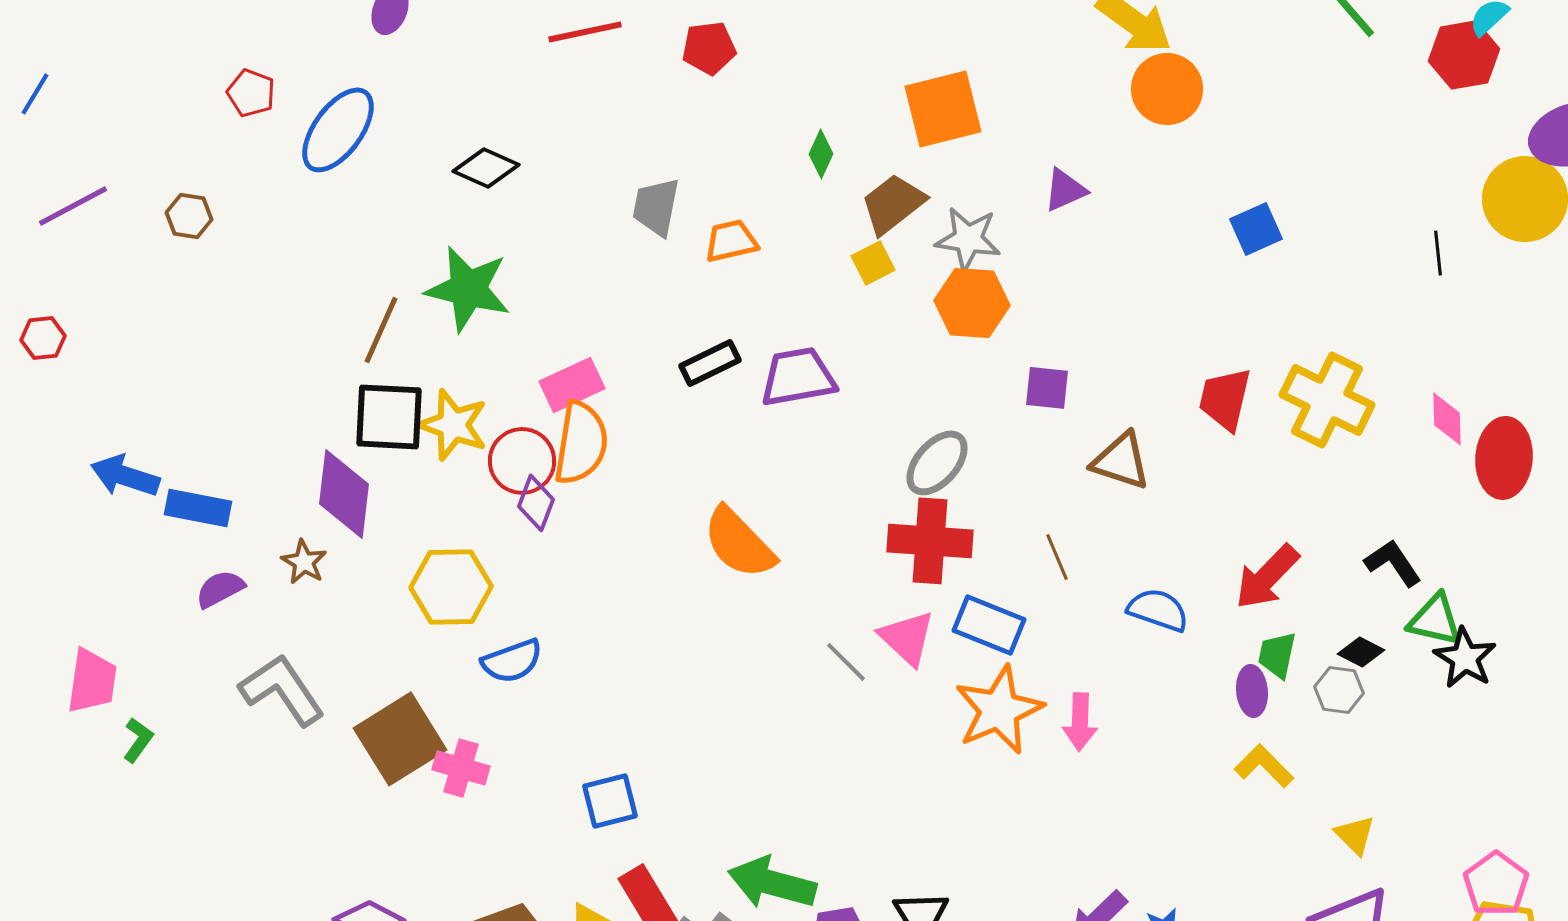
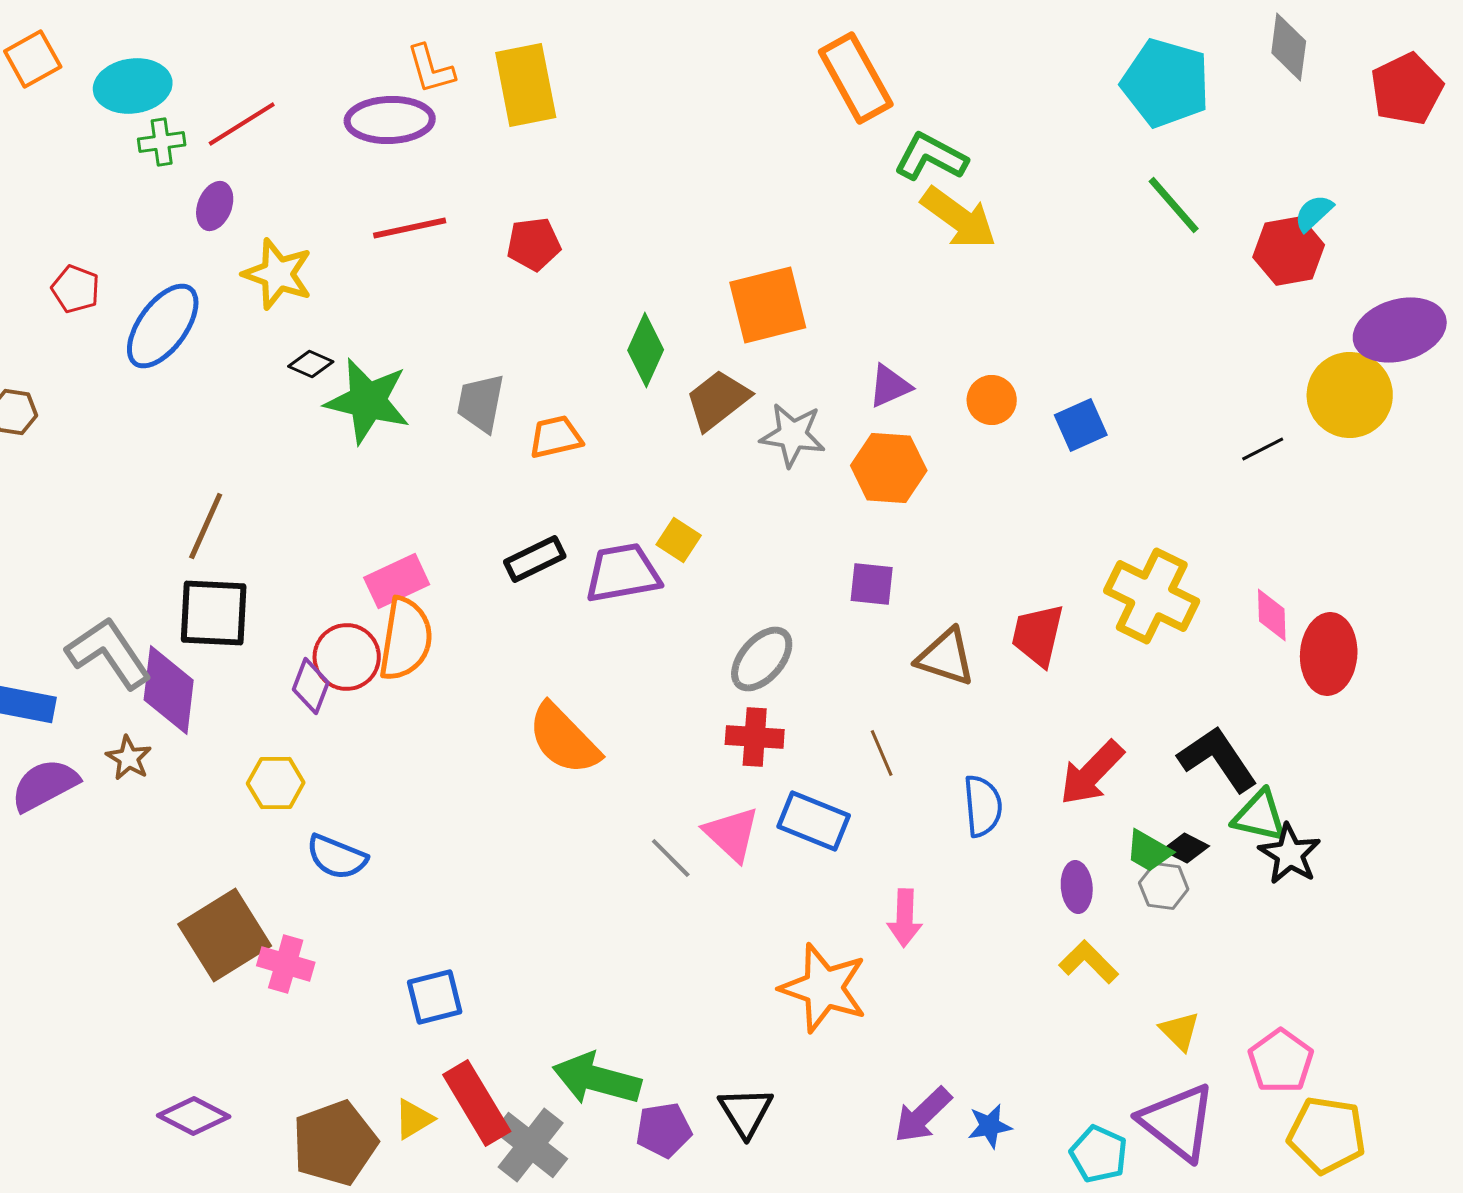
orange circle: (1167, 89) -> (992, 400), moved, size x0.7
green diamond: (821, 154) -> (646, 350), size x1.5
black diamond: (486, 168) -> (311, 364), size x0.7
black line: (1438, 253) -> (1263, 449), turned 69
yellow square: (873, 263) -> (679, 540), moved, turned -30
green star: (468, 289) -> (368, 401), moved
orange hexagon: (972, 303) -> (889, 468), moved
red trapezoid: (1225, 399) -> (1038, 635), moved
yellow star: (453, 425) -> (278, 274), moved
purple diamond: (536, 503) -> (311, 686), moved
red cross: (930, 541) -> (755, 737), size x0.7
black L-shape: (1393, 563) -> (1218, 759), size x1.4
yellow hexagon: (451, 587) -> (276, 783), size x0.7
purple semicircle: (220, 589) -> (45, 785), size x1.4
blue semicircle: (1158, 610) -> (983, 806), turned 66
green trapezoid: (1277, 655) -> (1149, 851), moved, turned -72
blue semicircle: (512, 661) -> (337, 857), turned 42
gray L-shape: (282, 690) -> (109, 653), moved
orange star: (999, 710) -> (824, 988), moved, turned -30
pink pentagon: (1496, 884) -> (1281, 1061), moved

